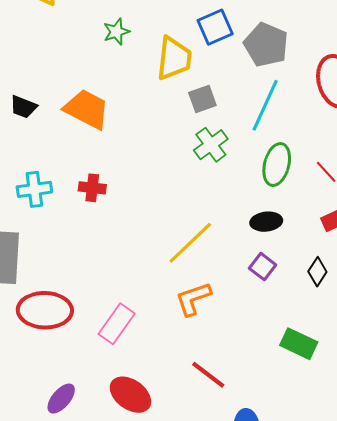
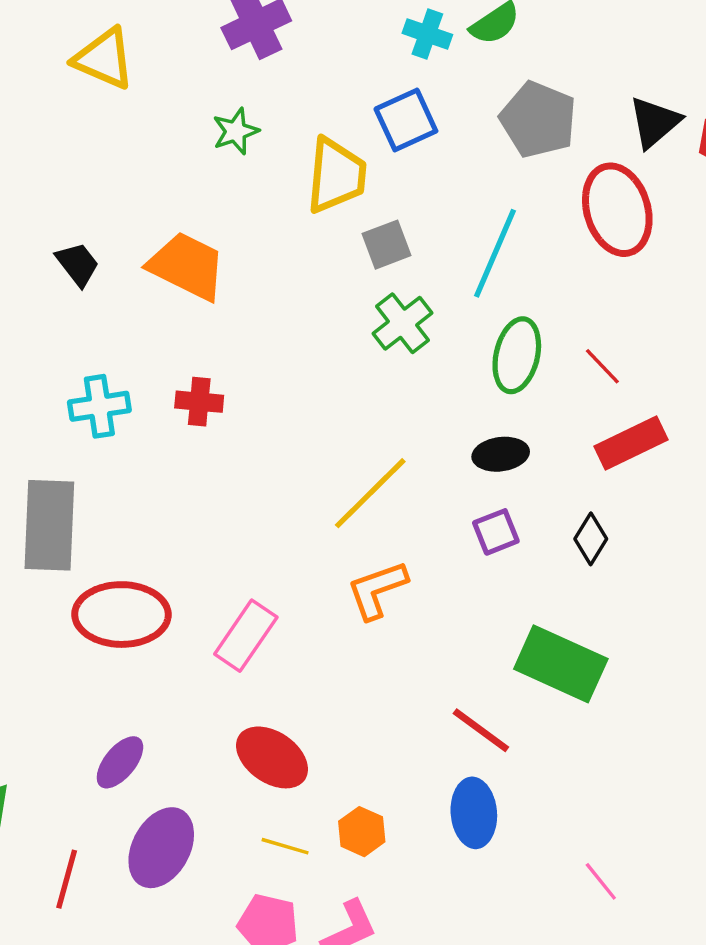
gray pentagon: (266, 45) -> (538, 120), moved
black trapezoid: (23, 107) -> (78, 264), turned -148
purple square: (263, 267) -> (496, 532), turned 32
green rectangle: (299, 344) -> (561, 664), size x1.4
red line: (208, 375) -> (481, 730), moved
purple ellipse: (61, 399) -> (120, 762), moved

